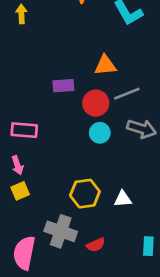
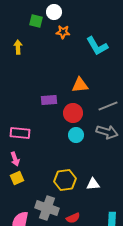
gray line: (127, 94) -> (108, 106), moved

